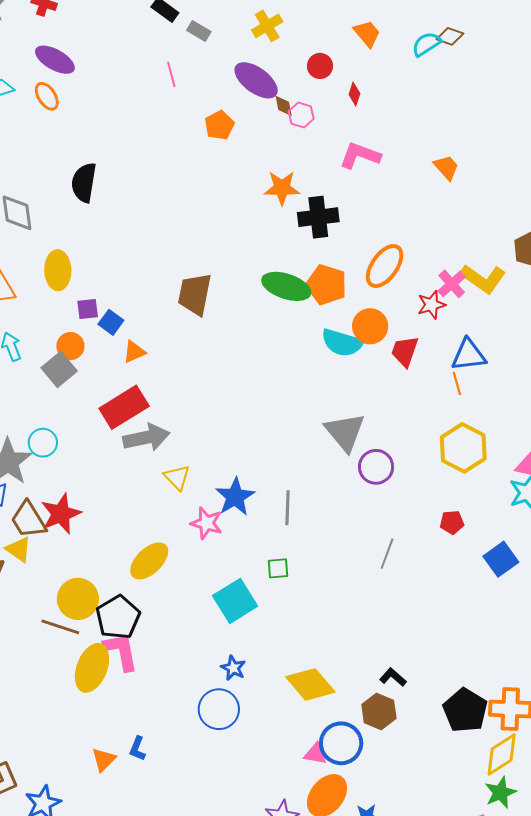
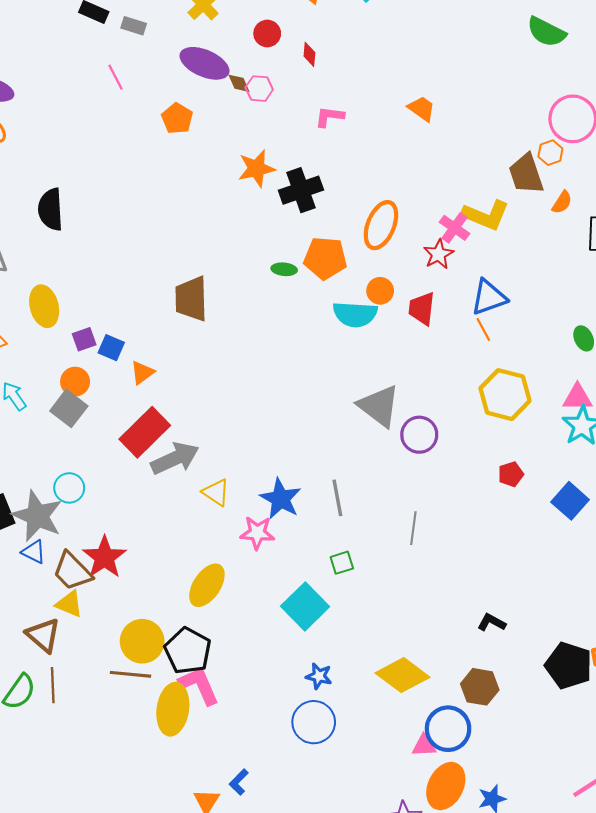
pink L-shape: (360, 155) -> (329, 117), size x0.7
green ellipse: (286, 286) -> (284, 269), size x0.5
orange circle: (370, 326) -> (380, 291), size x0.7
gray line: (387, 554) -> (413, 528), moved
black L-shape: (393, 677) -> (492, 623), moved
blue L-shape: (137, 749) -> (239, 782), turned 35

